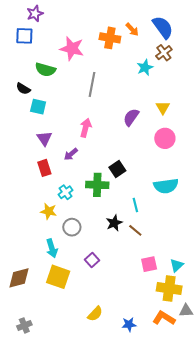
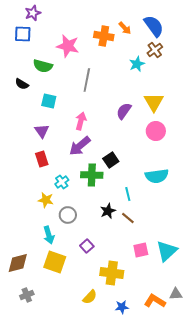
cyan square: (38, 107) -> (49, 101), moved
yellow triangle: (163, 108) -> (154, 102), size x1.5
purple arrow: (71, 154) -> (80, 146), moved, size x1.6
cyan triangle: (177, 265) -> (167, 251), size x1.6
yellow cross: (169, 288) -> (112, 273), moved
gray cross: (24, 325) -> (27, 295), moved

